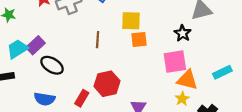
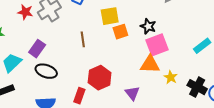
black star: (183, 33) -> (148, 26), moved
purple rectangle: (36, 45) -> (37, 49), moved
orange triangle: (187, 80) -> (150, 64), moved

